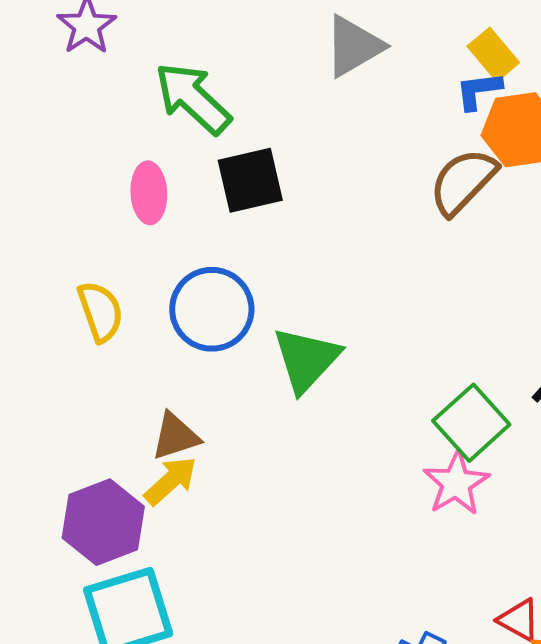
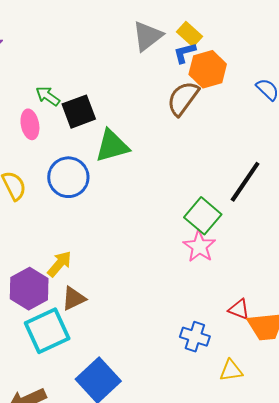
gray triangle: (354, 46) -> (147, 36), moved
green arrow: (193, 98) -> (48, 96), moved, size x0.6
green triangle: (306, 359) -> (112, 146), moved, turned 39
brown triangle: (175, 436) -> (74, 298), moved

